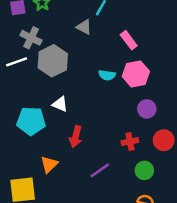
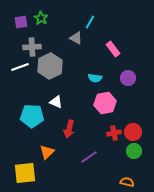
gray cross: (31, 38) -> (32, 47), turned -30
pink hexagon: (136, 74) -> (105, 103), moved
purple circle: (147, 109) -> (128, 78), moved
red circle: (164, 140) -> (133, 132), moved
green circle: (144, 170) -> (134, 151), moved

